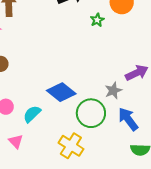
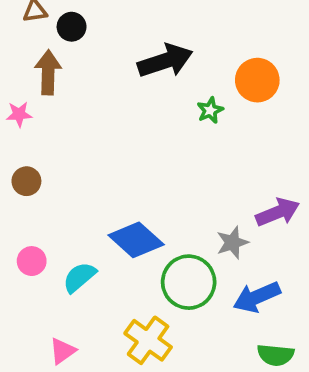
blue arrow: (128, 119) -> (257, 297), turned -80
pink triangle: (16, 141) -> (62, 351), moved, turned 35

